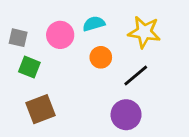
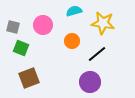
cyan semicircle: (94, 24) -> (74, 11), moved

